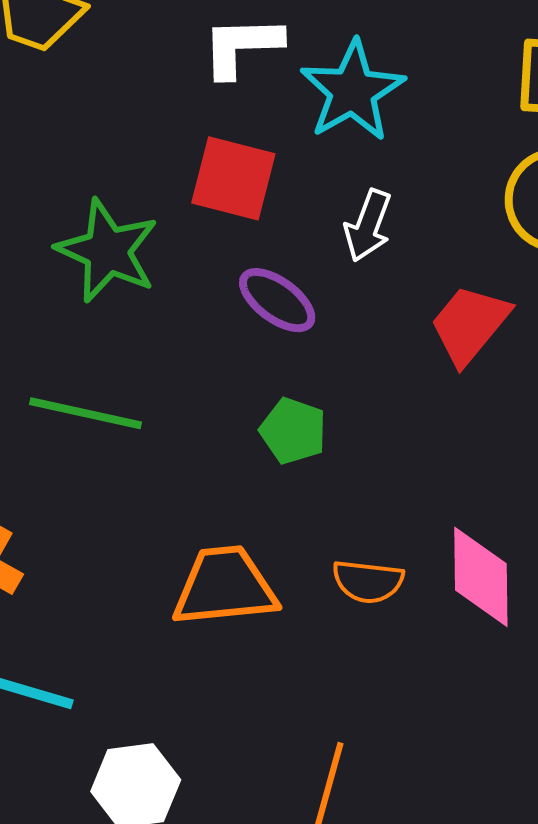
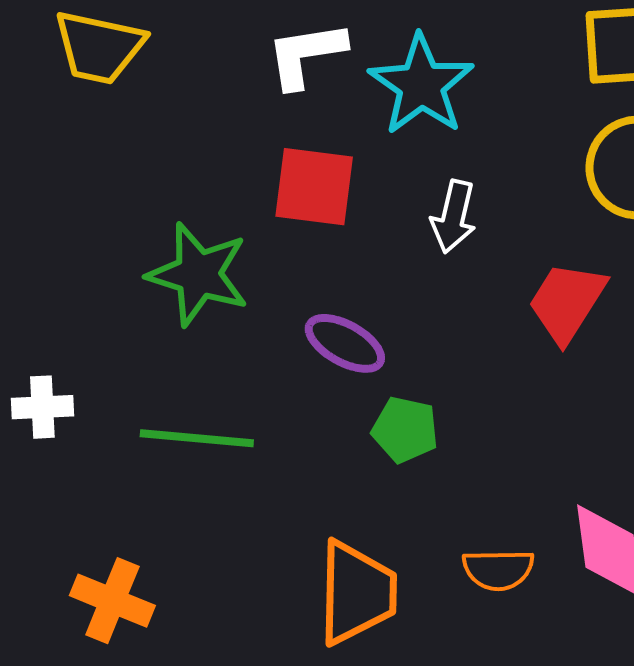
purple ellipse: (277, 300) -> (345, 343), moved
orange trapezoid: (225, 587) -> (357, 593), turned 104

